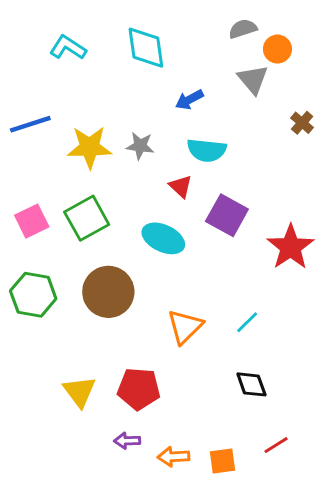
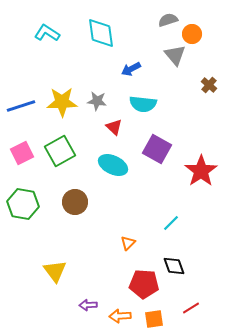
blue line: (30, 124) -> (21, 106), moved
red triangle: (181, 186) -> (114, 127), moved
brown circle: (108, 292) -> (75, 202), size x0.7
orange triangle: (185, 327) -> (128, 243), moved, size x0.6
red pentagon: (139, 389) -> (144, 284), moved

